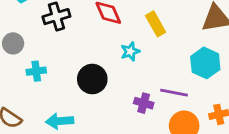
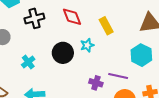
cyan cross: (36, 71) -> (28, 62), moved, turned -32
black circle: (92, 79) -> (63, 53), moved

